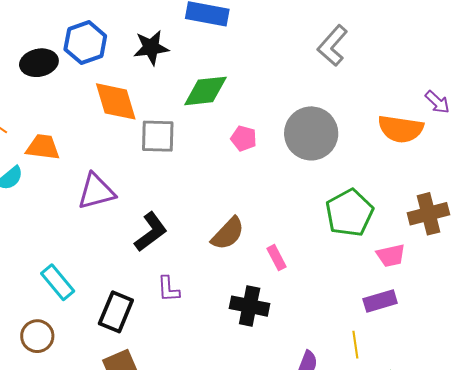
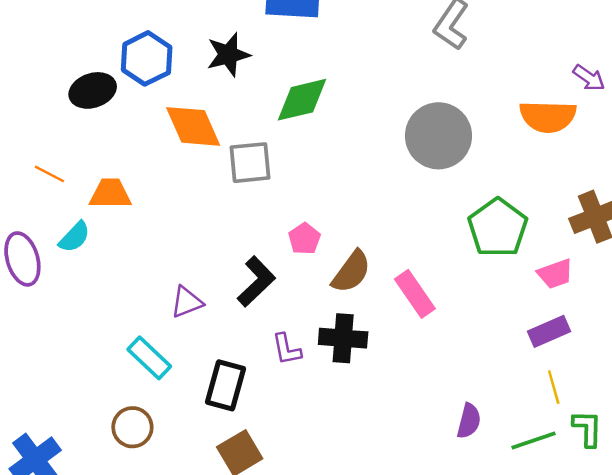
pink pentagon: (244, 138) -> (305, 239), moved, turned 30
purple triangle: (96, 191) -> (187, 302), moved, size x0.7
pink rectangle: (277, 258) -> (415, 294), size x1.5
black cross: (250, 306) -> (343, 338), moved
yellow line: (355, 345) -> (554, 387), moved

